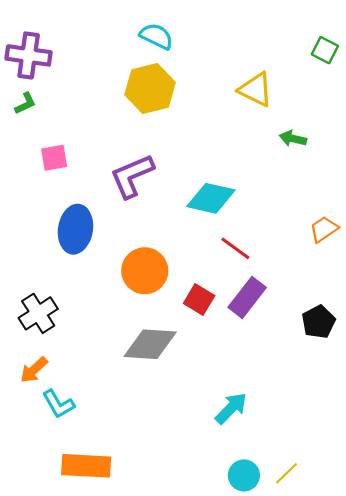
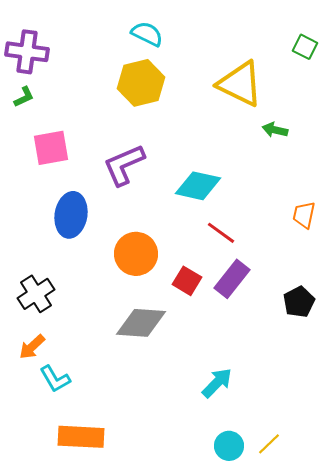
yellow triangle: (256, 90) -> (240, 84), size x1.4
pink square: (54, 158) -> (51, 148), size x1.4
orange trapezoid: (324, 229) -> (304, 215), turned -44

